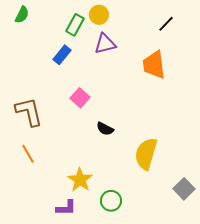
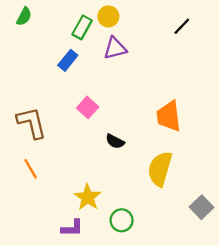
orange trapezoid: (154, 65) -> (169, 116), moved

